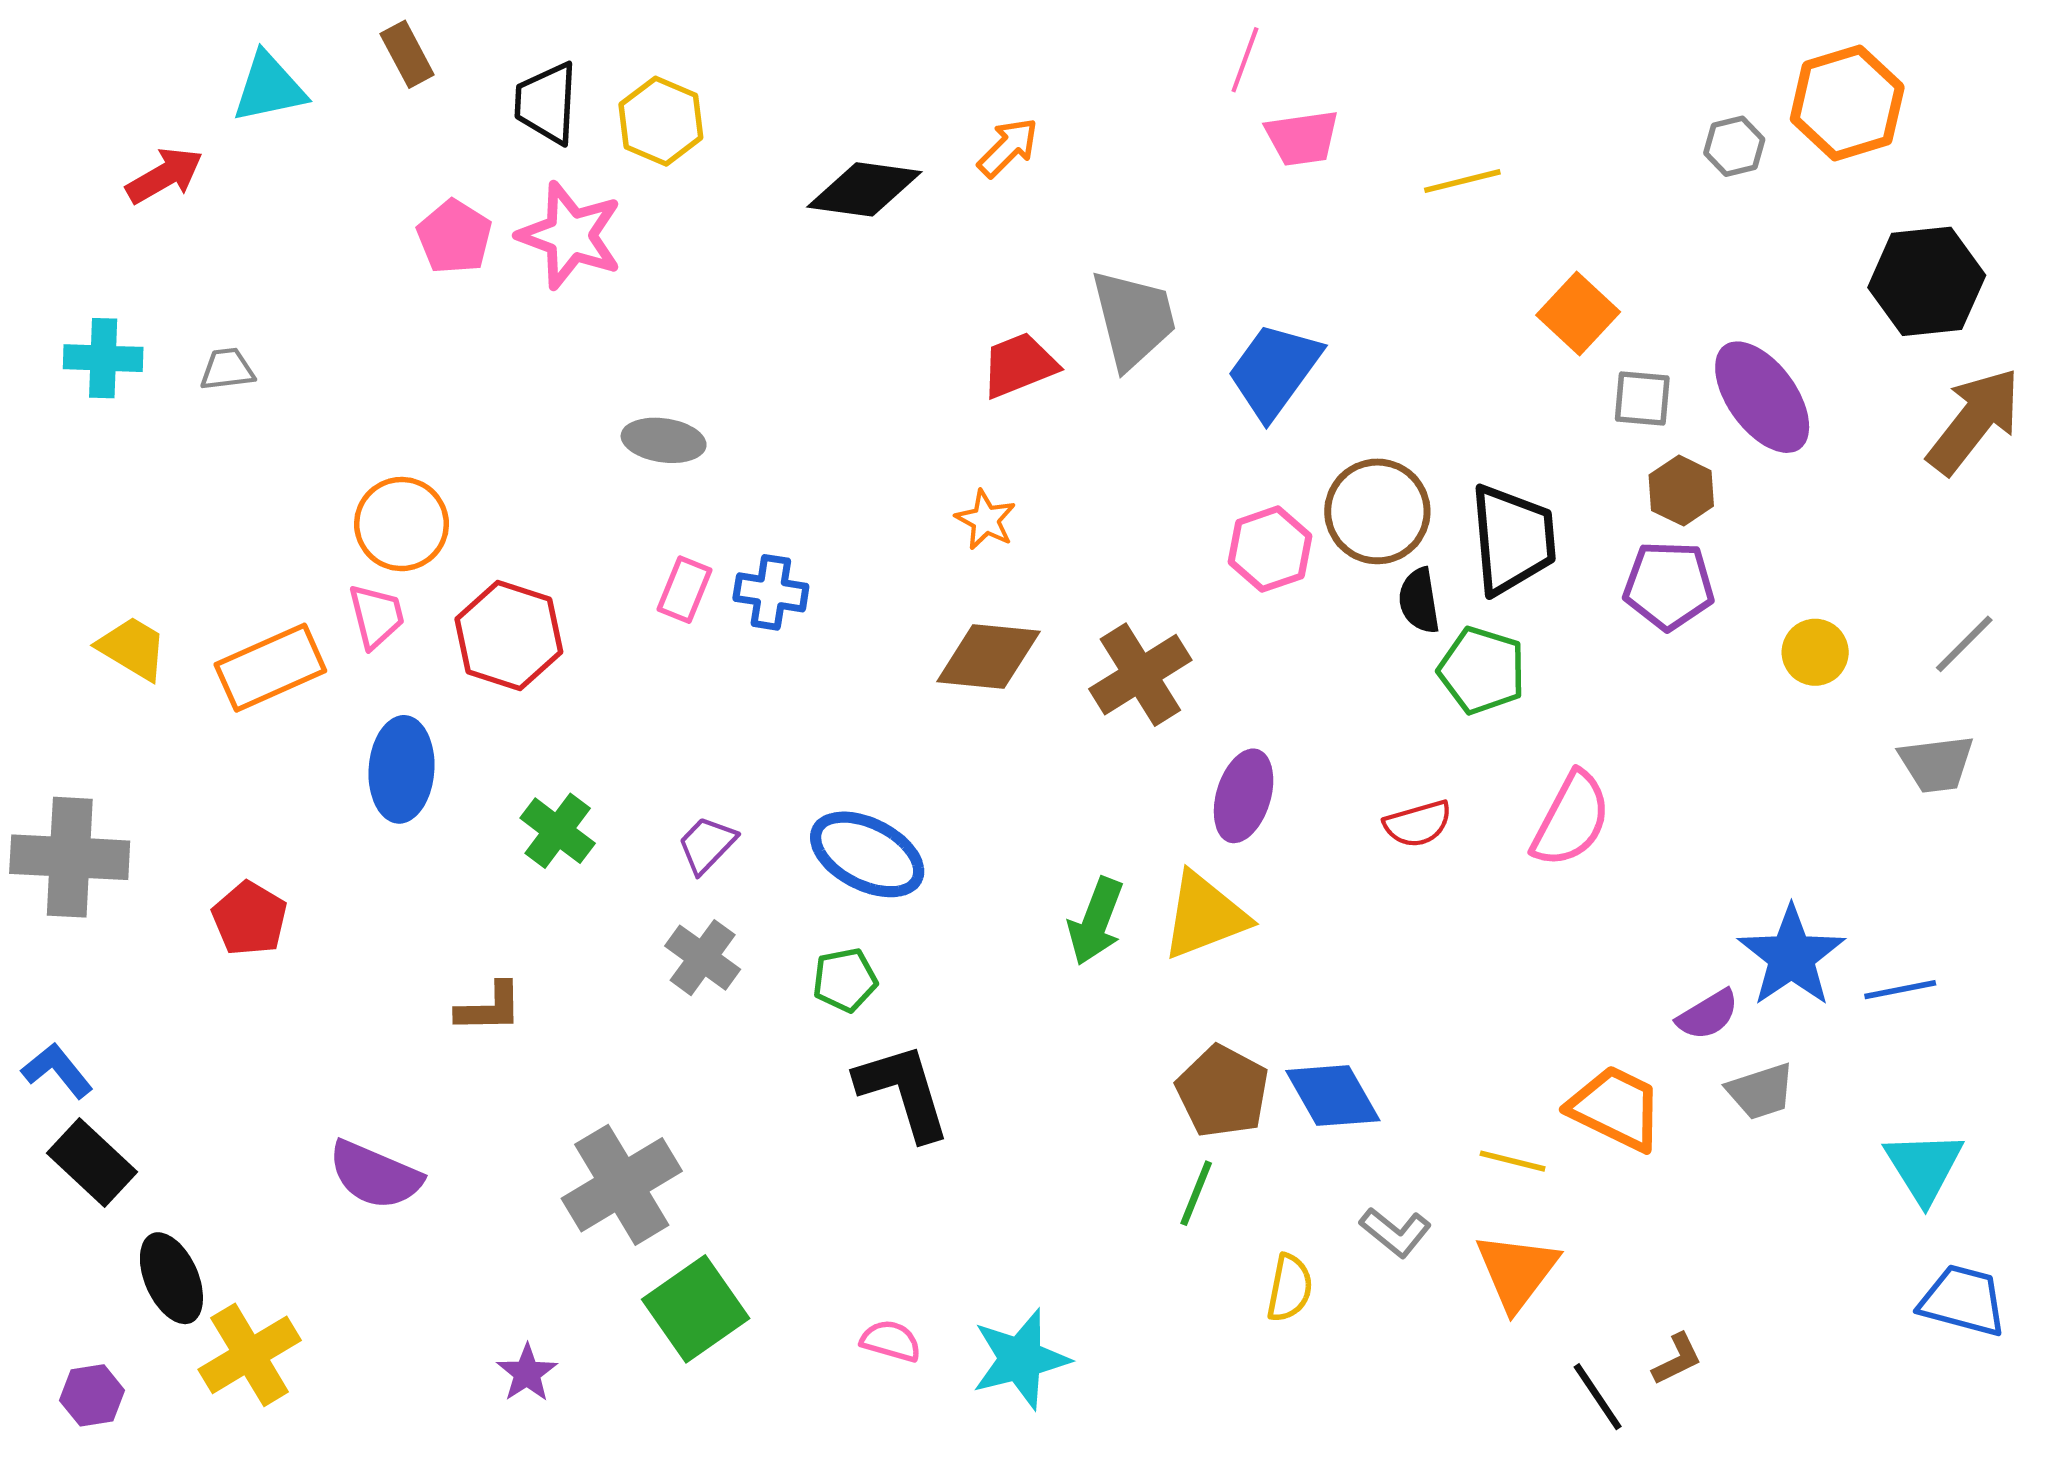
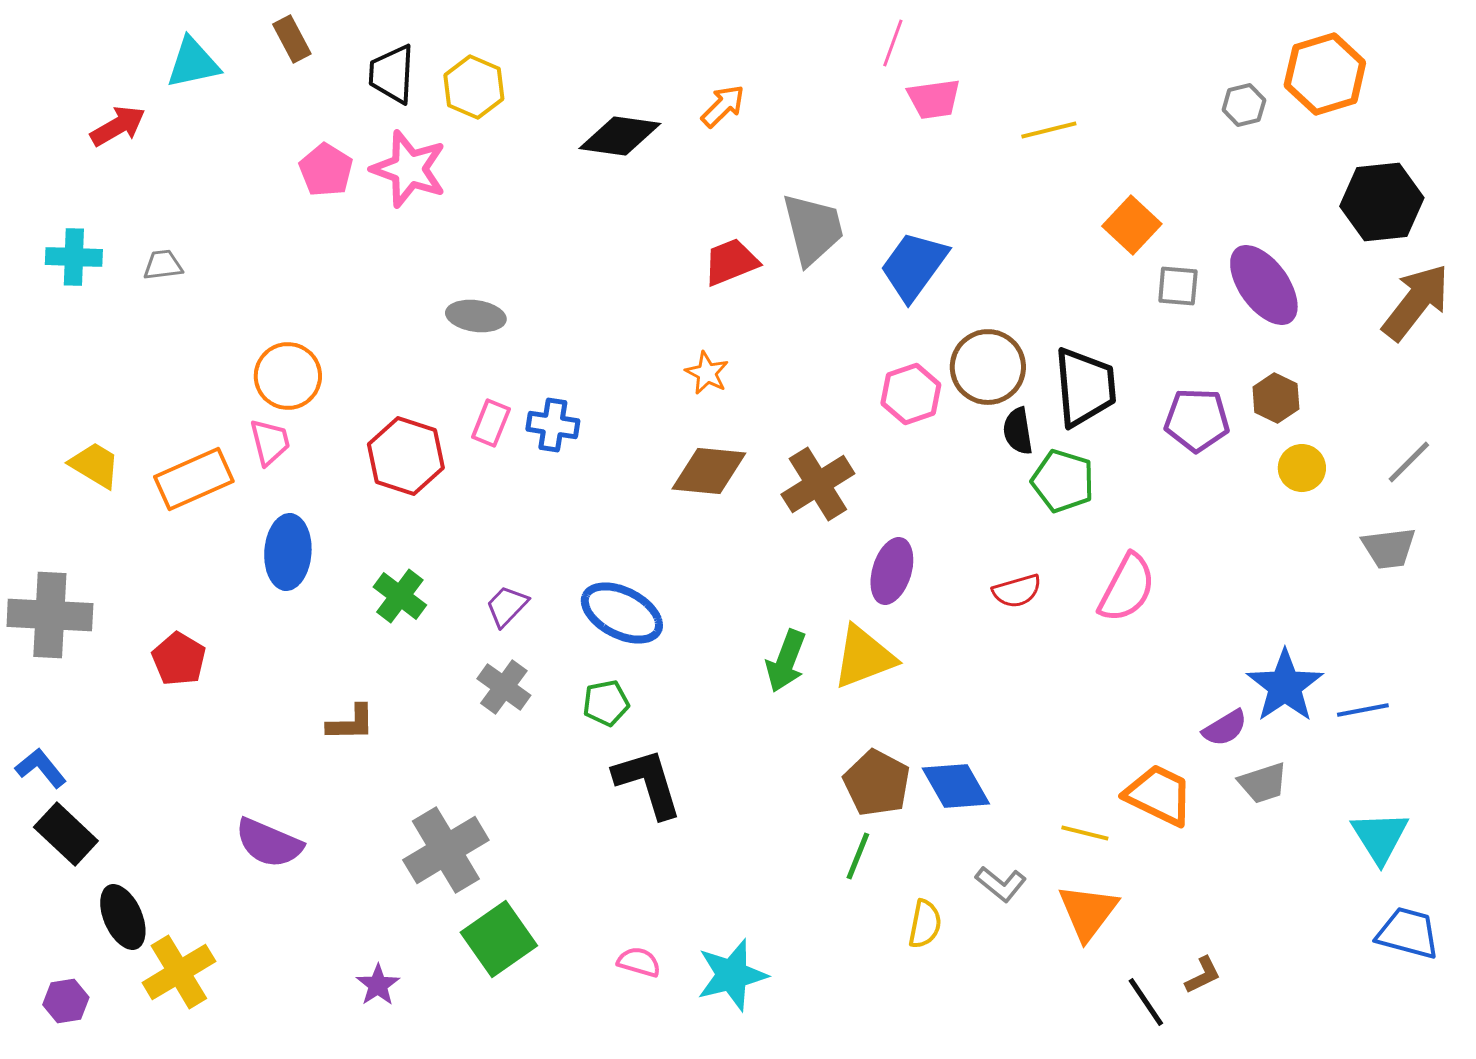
brown hexagon: (1681, 491) -> (1276, 398), moved
red hexagon: (509, 636) -> (406, 456), moved

